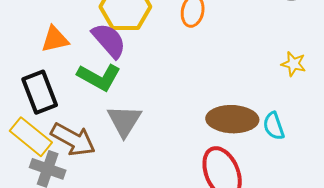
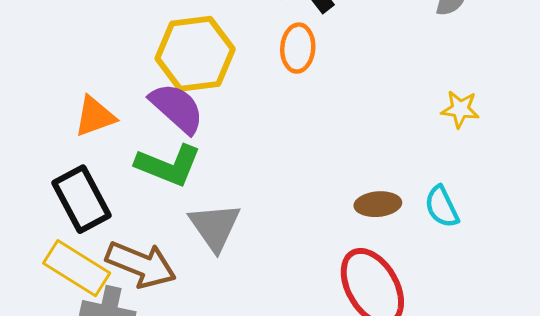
brown ellipse: (232, 119) -> (378, 204), size x0.6

